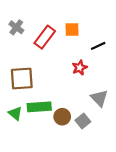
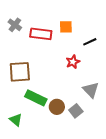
red rectangle: (45, 37) -> (41, 34), turned 60
green rectangle: (39, 107) -> (36, 98), turned 30
green triangle: (15, 113) -> (16, 120), moved

